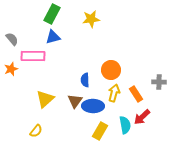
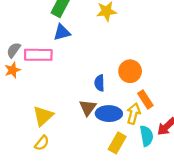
gray semicircle: (12, 39) -> (14, 50), moved, turned -104
yellow arrow: (114, 93) -> (134, 114), moved
orange rectangle: (136, 94) -> (145, 99), moved
yellow triangle: (45, 99) -> (43, 116), moved

